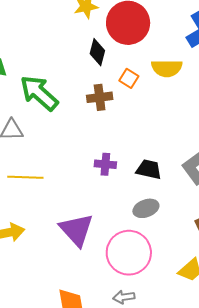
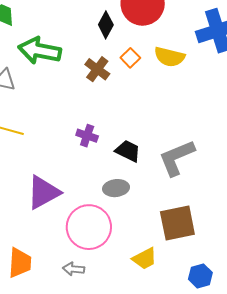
green arrow: (39, 93) -> (40, 51), turned -45
brown cross: (100, 97) -> (97, 69), turned 30
purple triangle: (76, 230) -> (43, 192), turned 30

